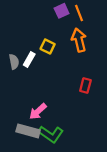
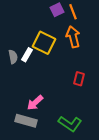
yellow square: (48, 47) -> (44, 43), size x1.6
green L-shape: (51, 134) -> (70, 124), moved

